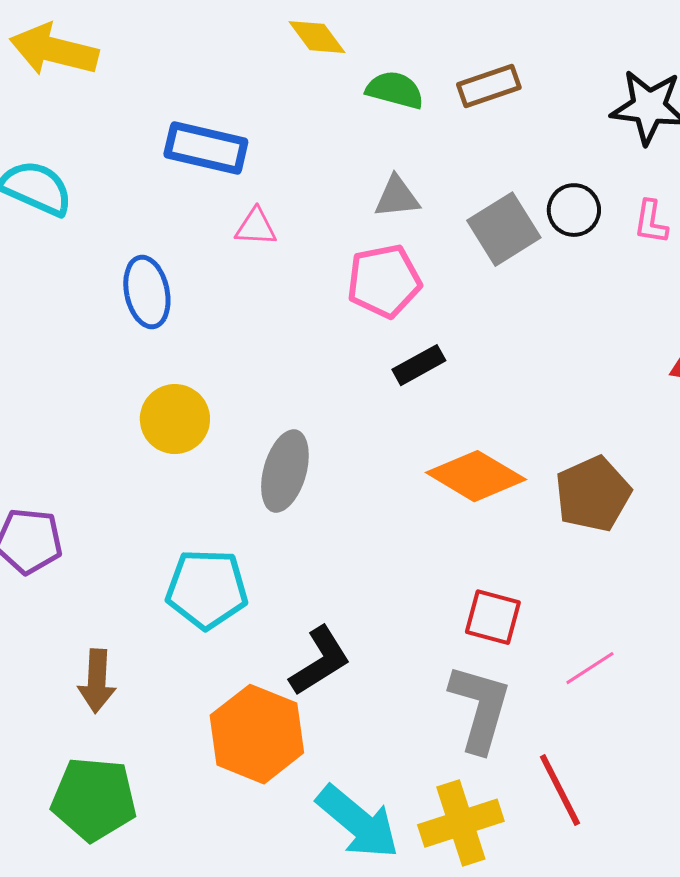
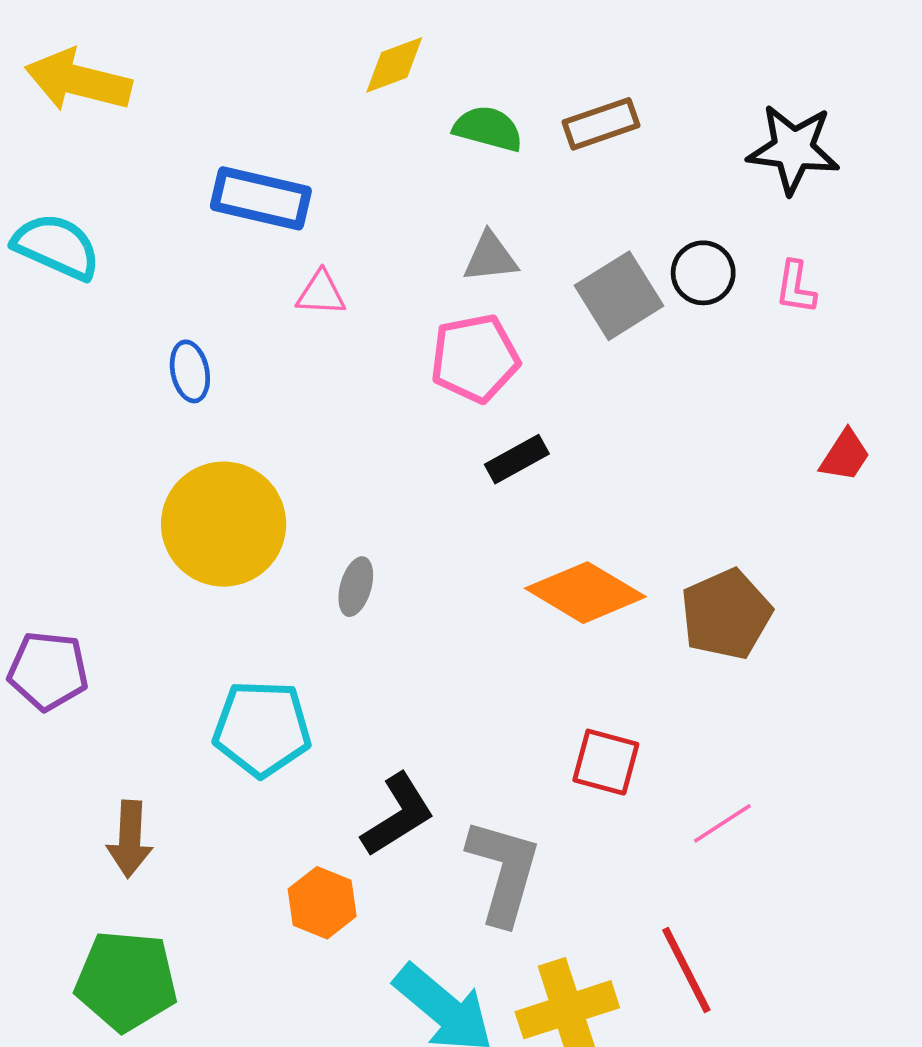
yellow diamond: (317, 37) -> (394, 65), turned -74
blue ellipse: (147, 292) -> (190, 371), size x0.7
yellow circle: (175, 419) -> (224, 524), size x1.5
gray ellipse: (285, 471) -> (356, 587), size x0.6
gray L-shape: (480, 708) -> (504, 871), moved
orange hexagon: (257, 734) -> (322, 903), size x0.6

